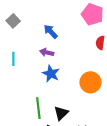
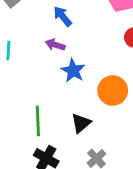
blue star: (51, 74) -> (73, 71), moved
black triangle: (61, 113) -> (81, 123), moved

